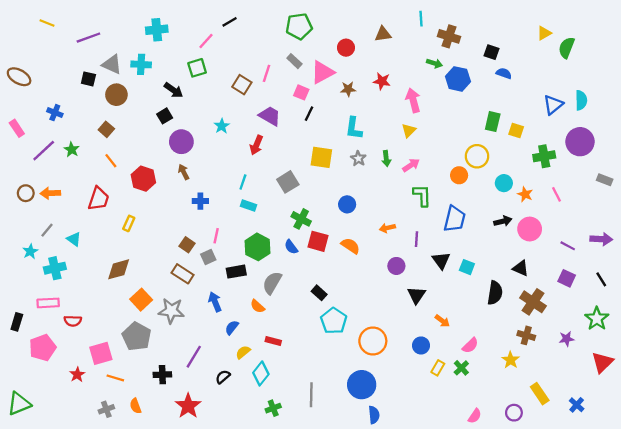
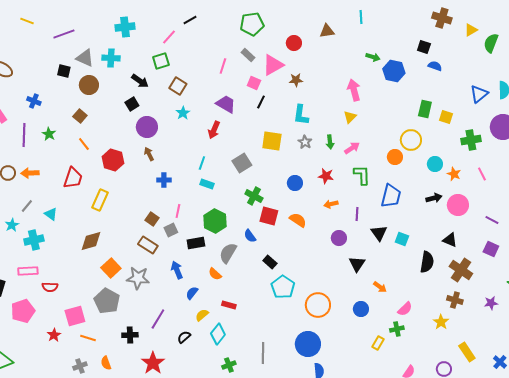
brown cross: (449, 36) -> (442, 18), moved
red star: (382, 81) -> (326, 176), moved
brown square: (242, 85) -> (178, 86), moved
purple line: (44, 151) -> (24, 135), turned -45
yellow rectangle: (129, 223) -> (100, 200), size x1.5
blue semicircle: (291, 247) -> (250, 236), moved
yellow rectangle: (438, 368) -> (378, 343), moved
green cross: (461, 368) -> (397, 329), turned 32

